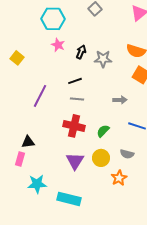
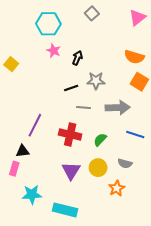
gray star: (103, 59) -> (96, 81), moved
purple line: (40, 96) -> (35, 125), moved
gray line: (77, 99) -> (84, 108), moved
gray arrow: (120, 100) -> (118, 108), size x1.6

